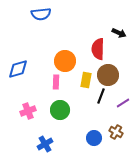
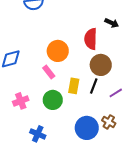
yellow rectangle: (86, 80) -> (74, 86), moved
pink rectangle: (56, 82) -> (49, 72), turned -40
blue circle: (94, 138) -> (87, 128), size x1.5
blue cross: (45, 144) -> (38, 134), turned -35

